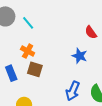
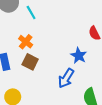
blue arrow: (73, 91) -> (66, 78), moved

